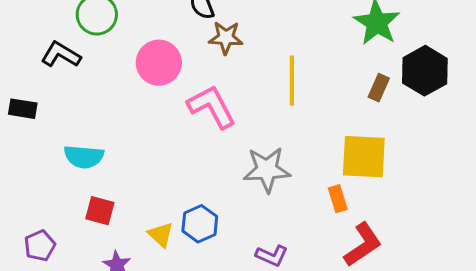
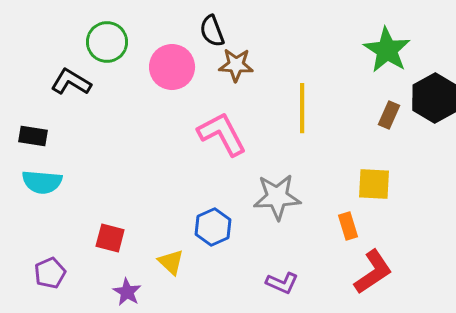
pink circle: (159, 63) -> (172, 67), moved
cyan semicircle: (84, 157) -> (42, 182), moved
yellow square: (364, 157) -> (374, 184), size x0.7
blue hexagon: (200, 224) -> (213, 227), moved

